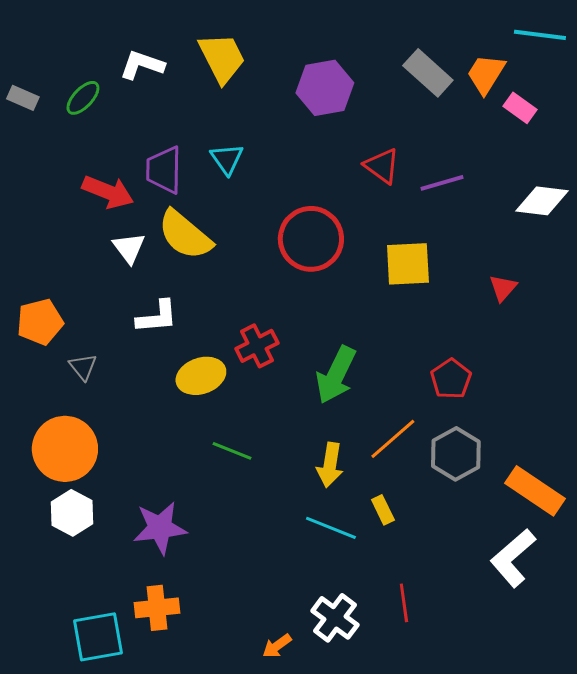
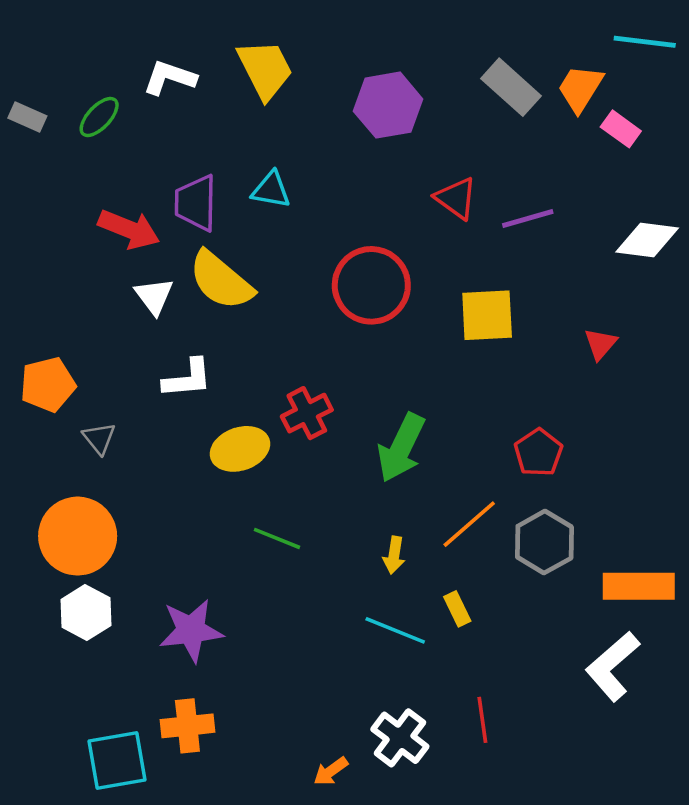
cyan triangle: (227, 159) -> (271, 190), turned -45
yellow arrow: (330, 465) -> (394, 555), size x0.7
orange rectangle: (535, 491) -> (639, 586), turned -34

